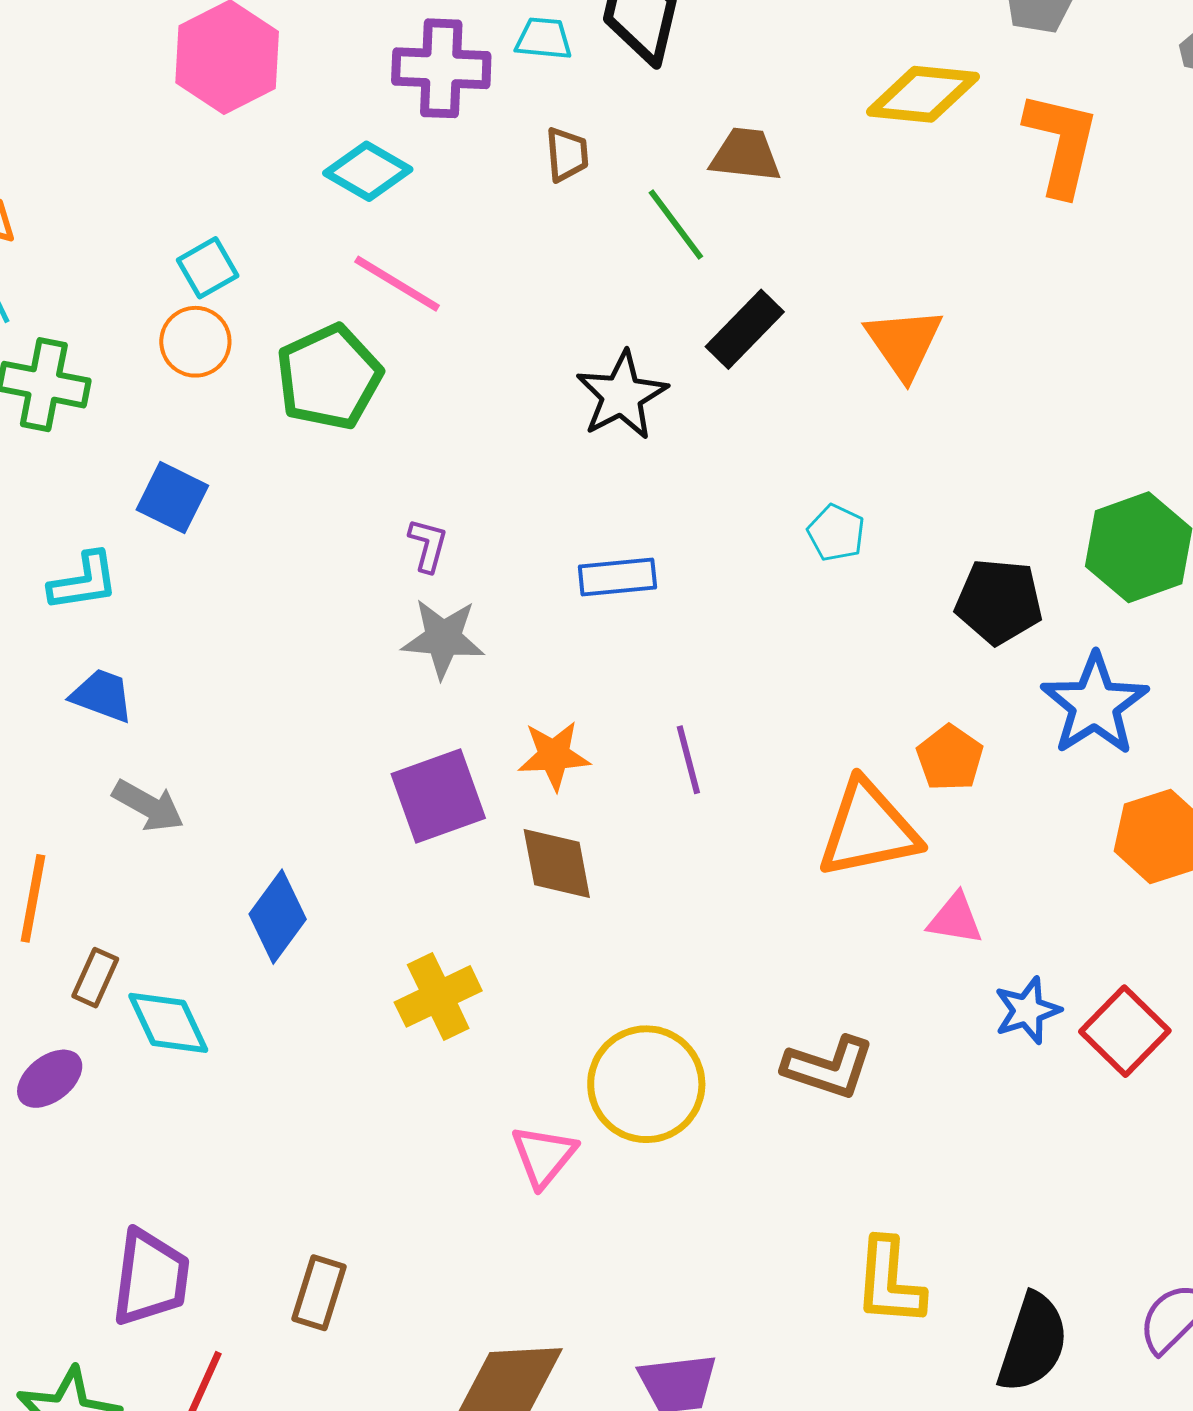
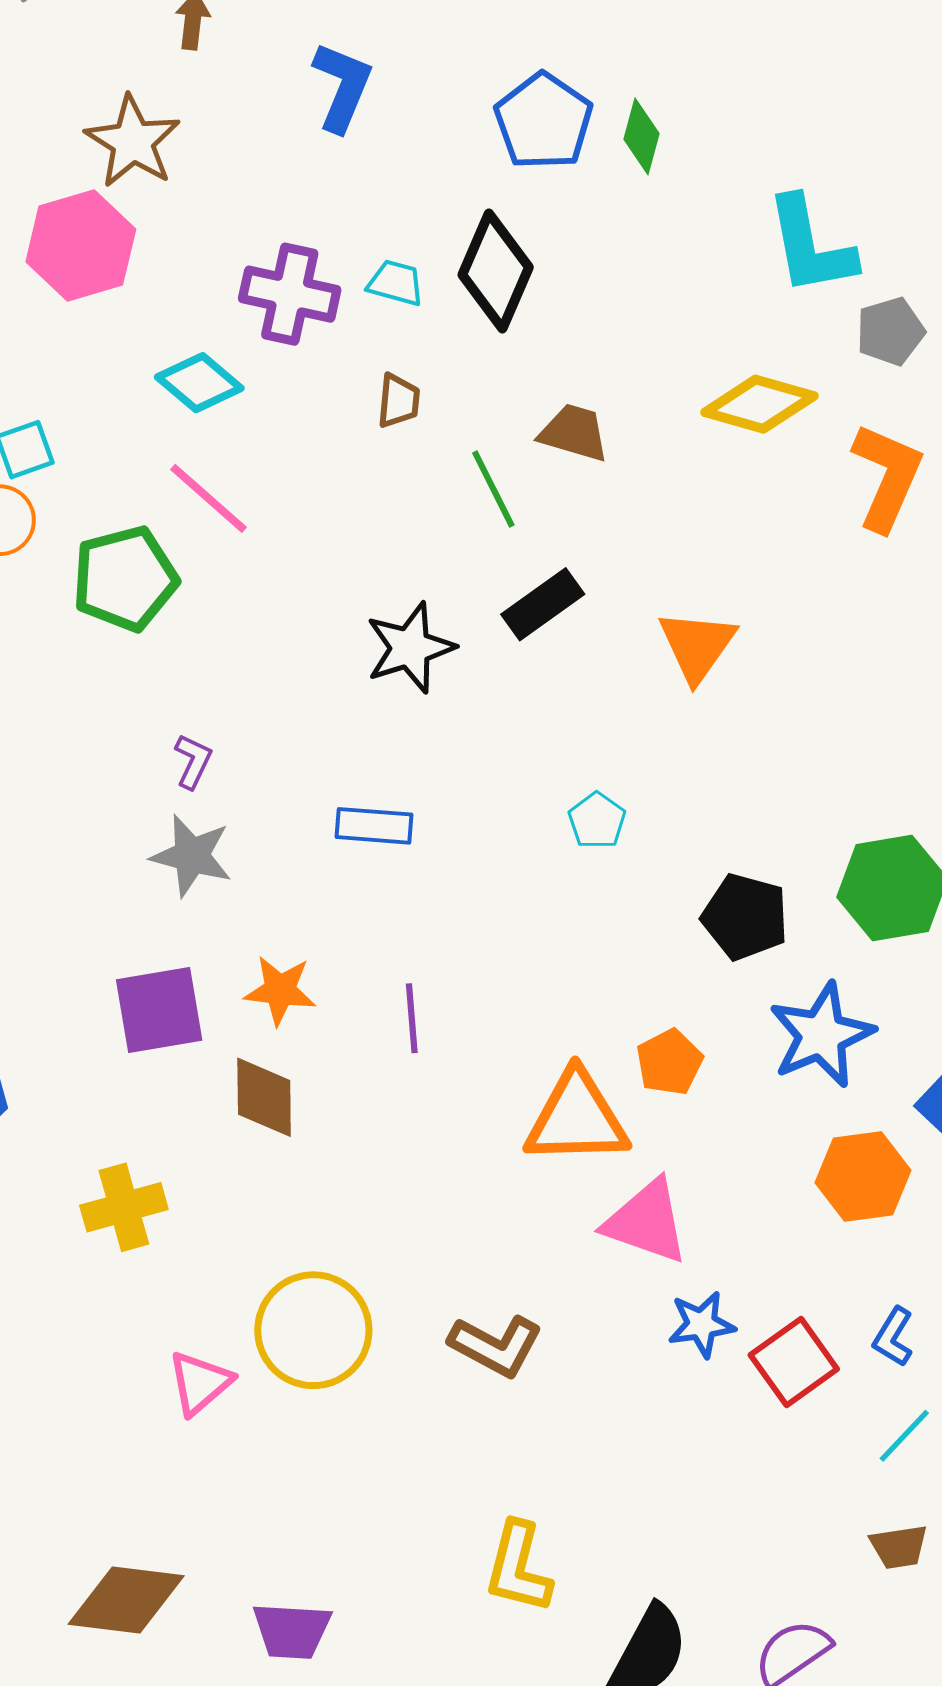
pink triangle: (955, 919) -> (647, 1222), size x1.6

